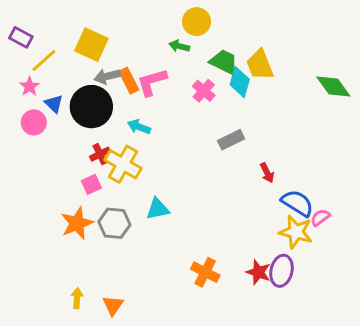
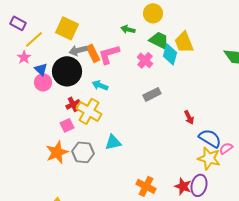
yellow circle: (197, 22) -> (153, 13), moved
pink circle: (34, 122) -> (43, 82), moved
gray rectangle: (231, 140) -> (152, 94), moved

